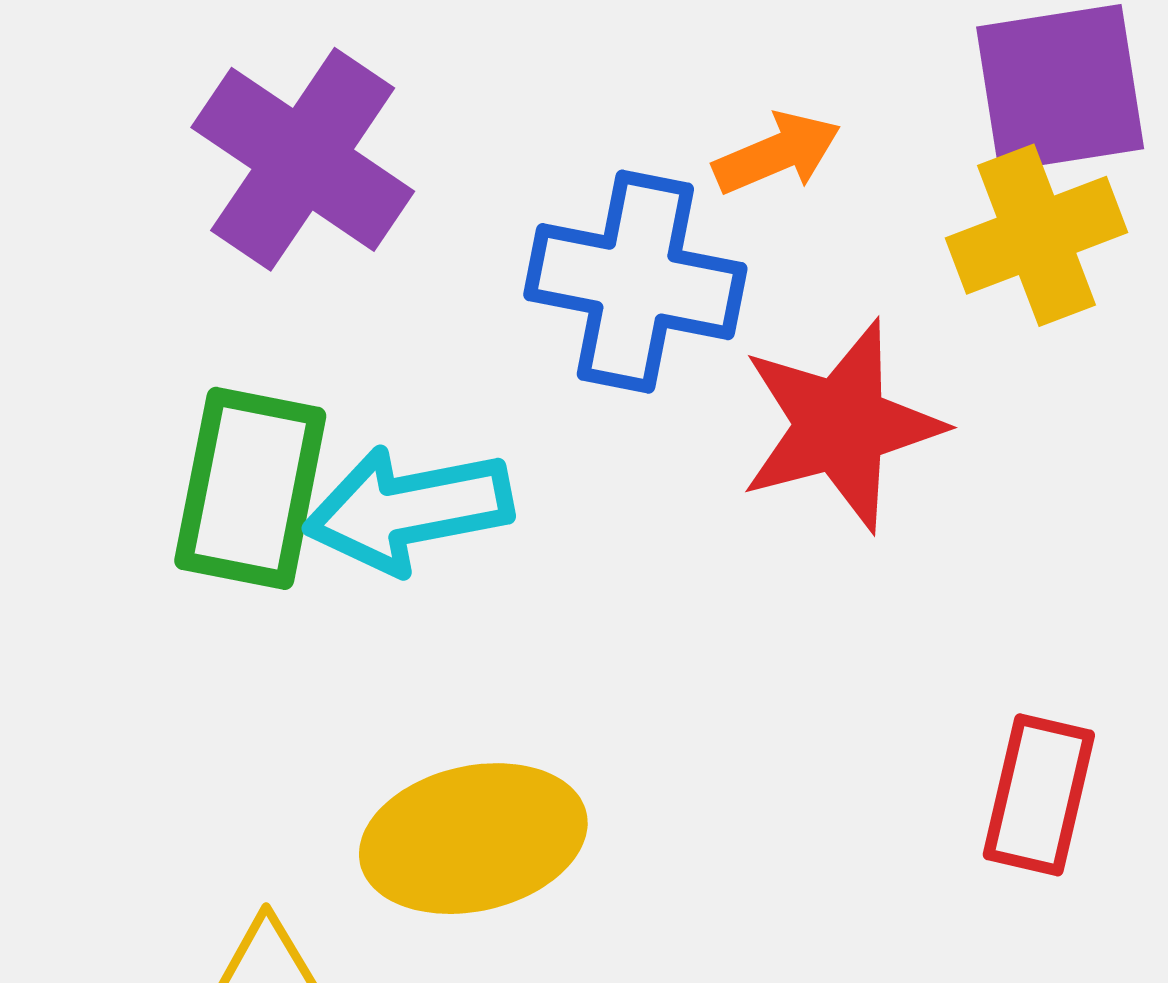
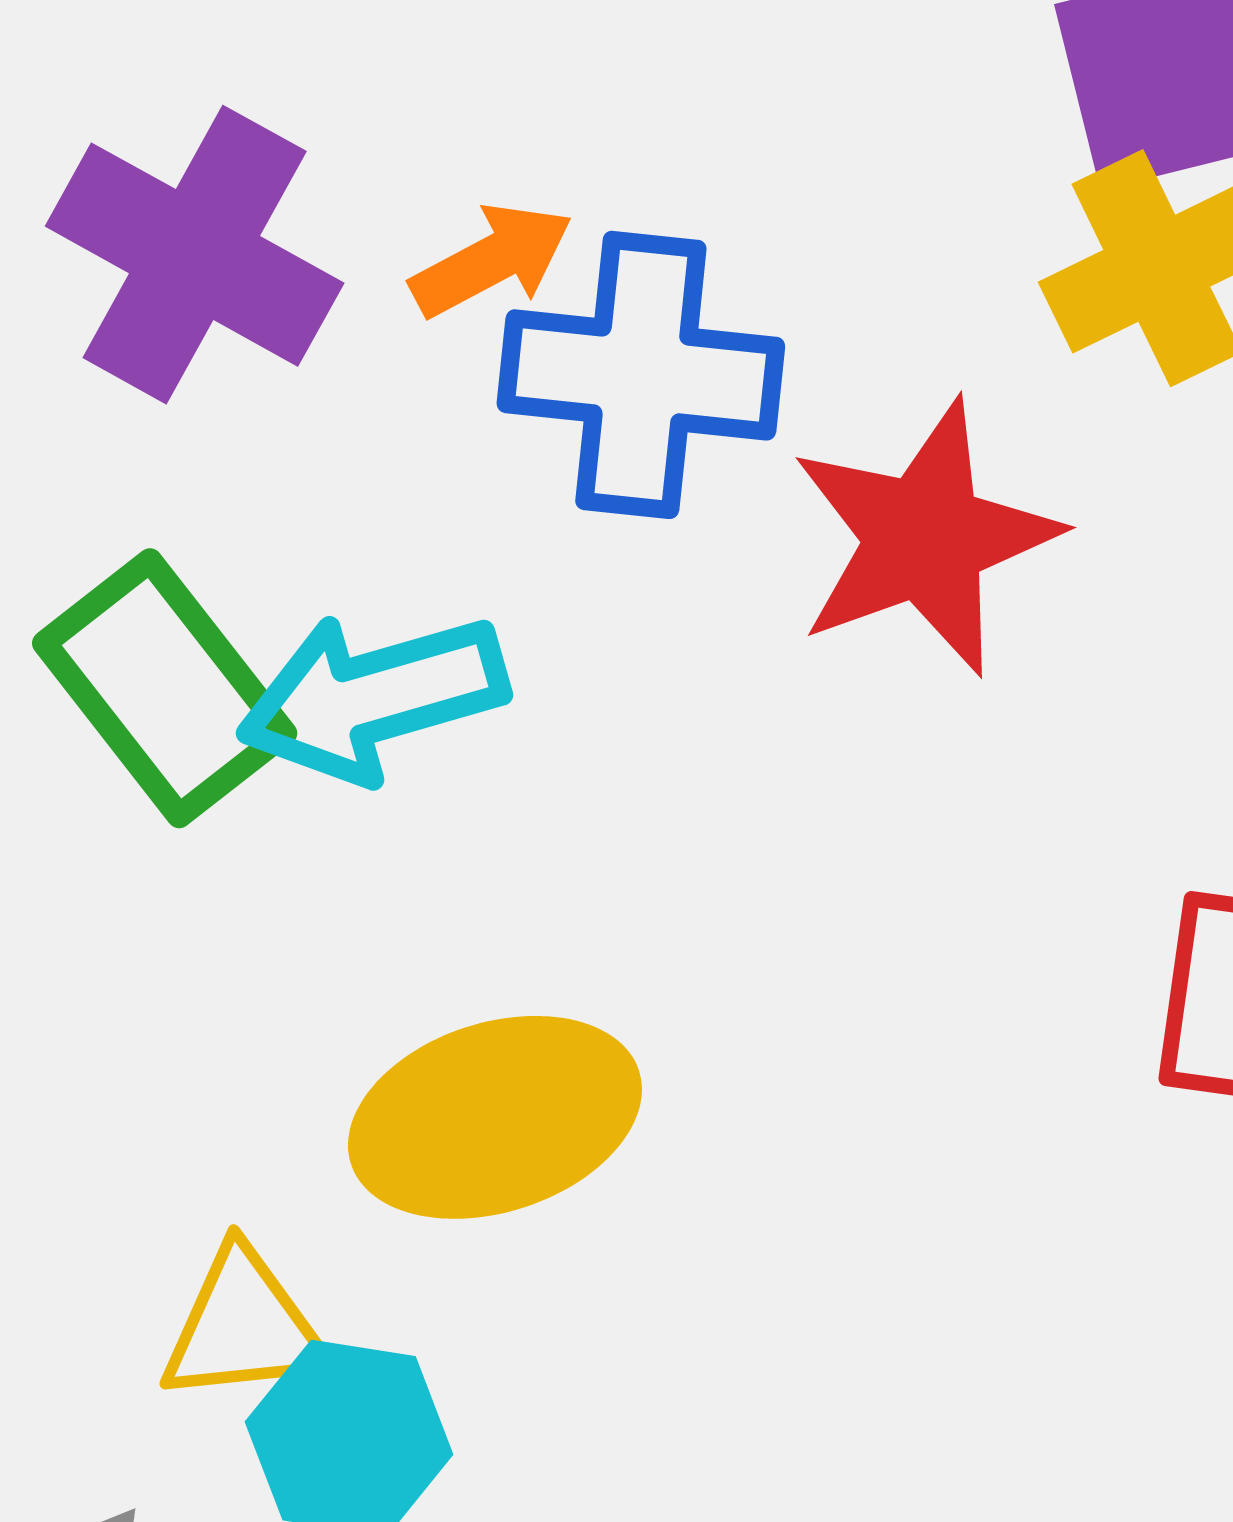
orange arrow: (777, 153) -> (492, 260), moved
green rectangle: (250, 488) -> (165, 688), turned -44

